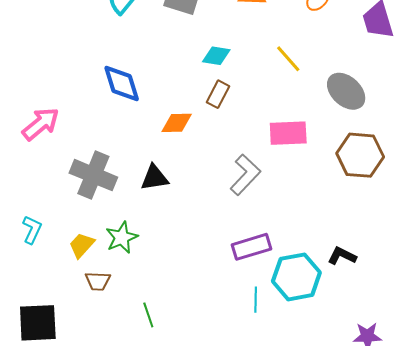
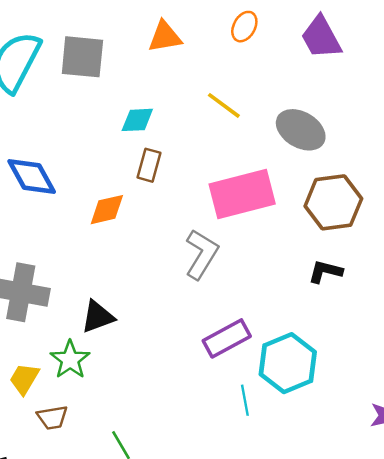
pink rectangle: (288, 133) -> (242, 194), size x1.4
black triangle: (154, 178) -> (98, 317), moved
black L-shape: (342, 256) -> (325, 272), moved

